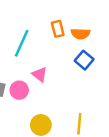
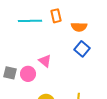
orange rectangle: (58, 29) -> (56, 16), moved
cyan line: (22, 43) -> (30, 21), moved, turned 65

